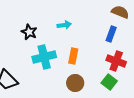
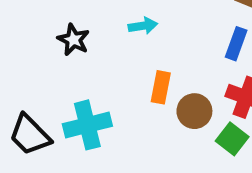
cyan cross: (44, 57) -> (87, 125), moved
brown circle: (75, 83) -> (194, 111), moved

